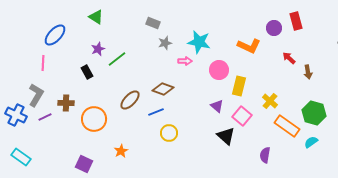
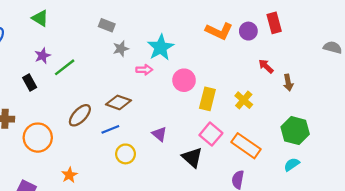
cyan star: (199, 42) -> (161, 47), turned 30
orange L-shape: (249, 46) -> (219, 31), moved
yellow cross: (270, 101) -> (244, 100), moved
purple triangle: (217, 106) -> (159, 134), moved
orange rectangle: (287, 126) -> (246, 146), moved

